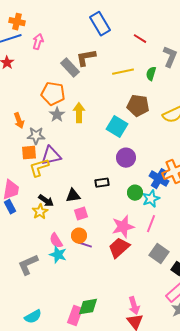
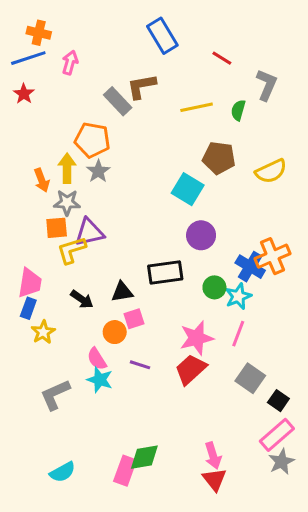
yellow arrow: (79, 113) -> (67, 168), moved
black rectangle: (102, 183) -> (165, 272), size x1.6
blue rectangle: (10, 207) -> (28, 308), turned 48
yellow star: (40, 212) -> (43, 332), moved
orange circle: (79, 236) -> (115, 332), moved

